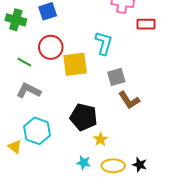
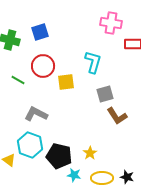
yellow square: (75, 64) -> (66, 82), size x0.7
gray L-shape: (29, 91) -> (36, 114), moved
black pentagon: (84, 117) -> (59, 156), moved

